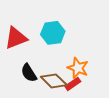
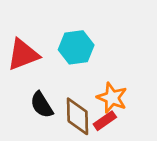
brown diamond: (54, 81) -> (78, 116), turned 44

